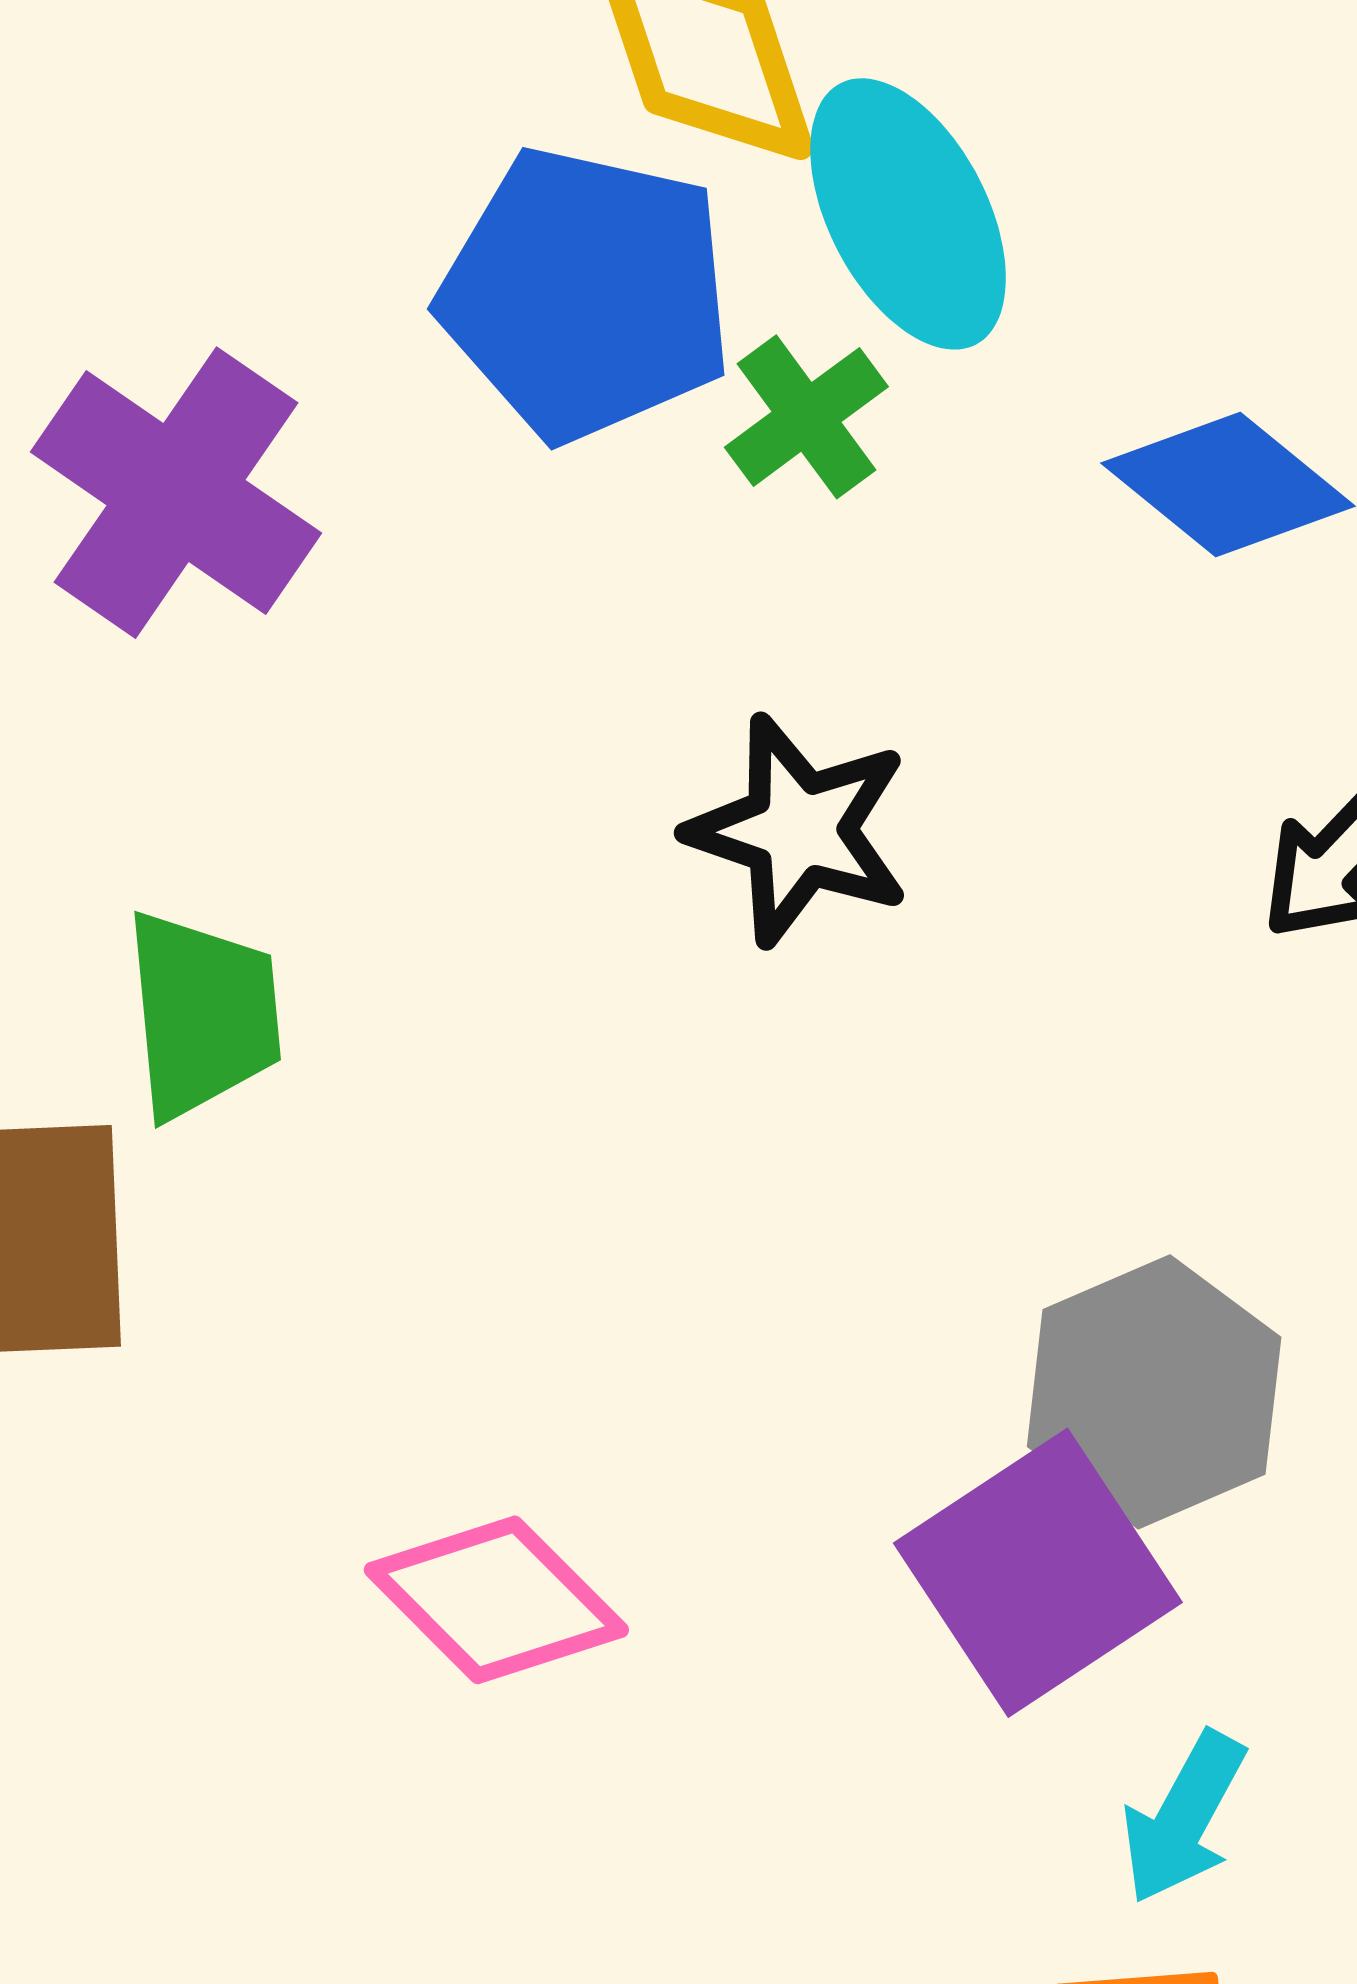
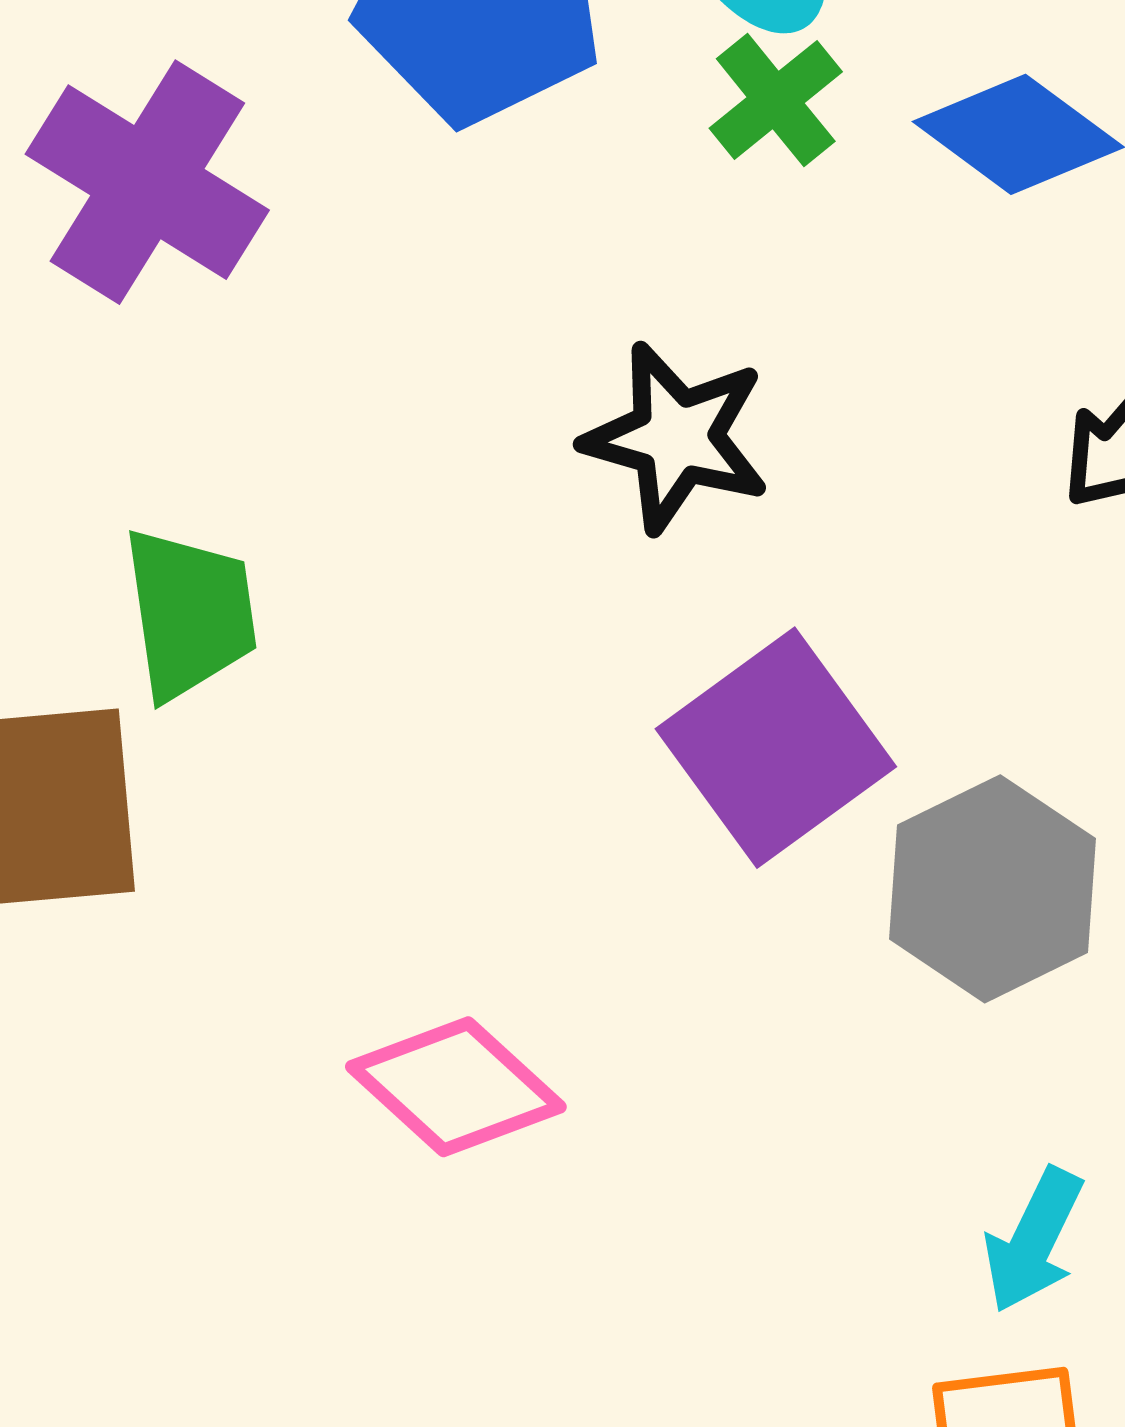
green cross: (806, 417) -> (776, 100), moved
purple square: (1038, 1573) -> (776, 748), moved

